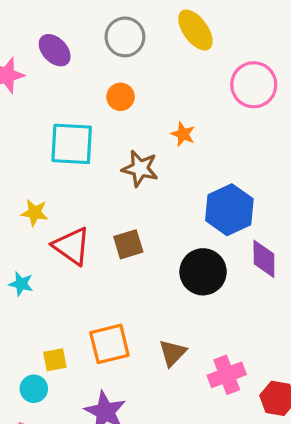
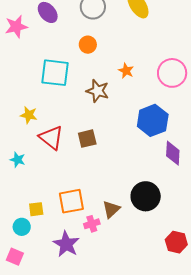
pink circle: (254, 85) -> (172, 73), moved
black circle: (203, 272) -> (146, 196), moved
pink cross: (227, 375) -> (92, 224), moved, size x0.7

